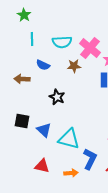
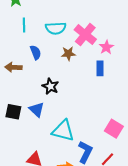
blue semicircle: (43, 65) -> (36, 52), turned -136
blue triangle: (44, 130) -> (37, 110), moved

